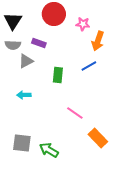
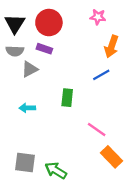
red circle: (54, 14) -> (49, 23), moved
pink star: (83, 24) -> (98, 17), moved
green rectangle: (58, 75) -> (67, 98), moved
pink line: (75, 113) -> (97, 129), moved

